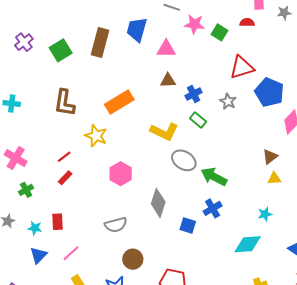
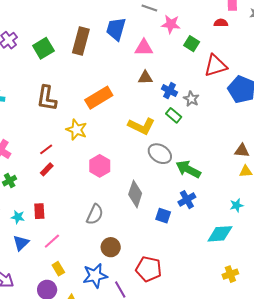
green square: (220, 32) -> (192, 44), moved
blue cross: (194, 94) -> (170, 91), turned -35
gray star: (228, 101) -> (191, 99), moved
brown triangle: (270, 157) -> (242, 151), turned 42
gray semicircle: (116, 225) -> (95, 214), turned -50

